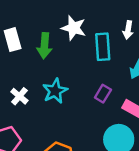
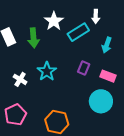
white star: (74, 28) -> (54, 21), turned 30
cyan rectangle: (103, 47) -> (78, 32), turned 70

